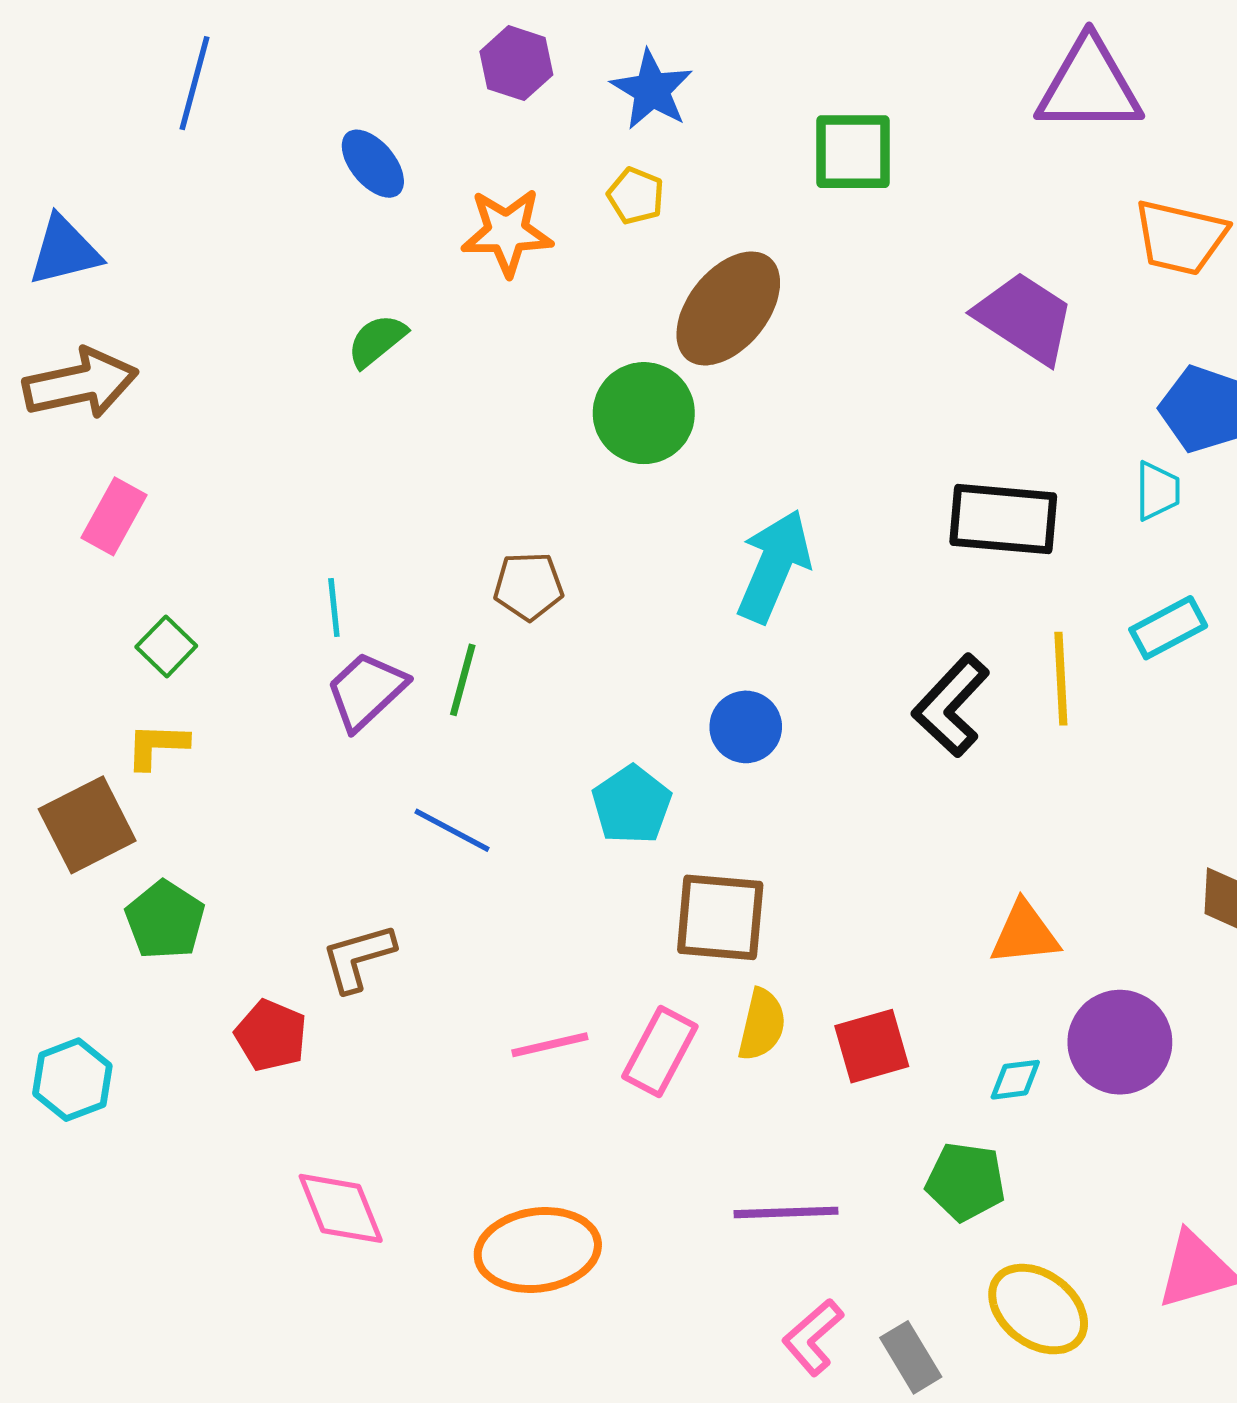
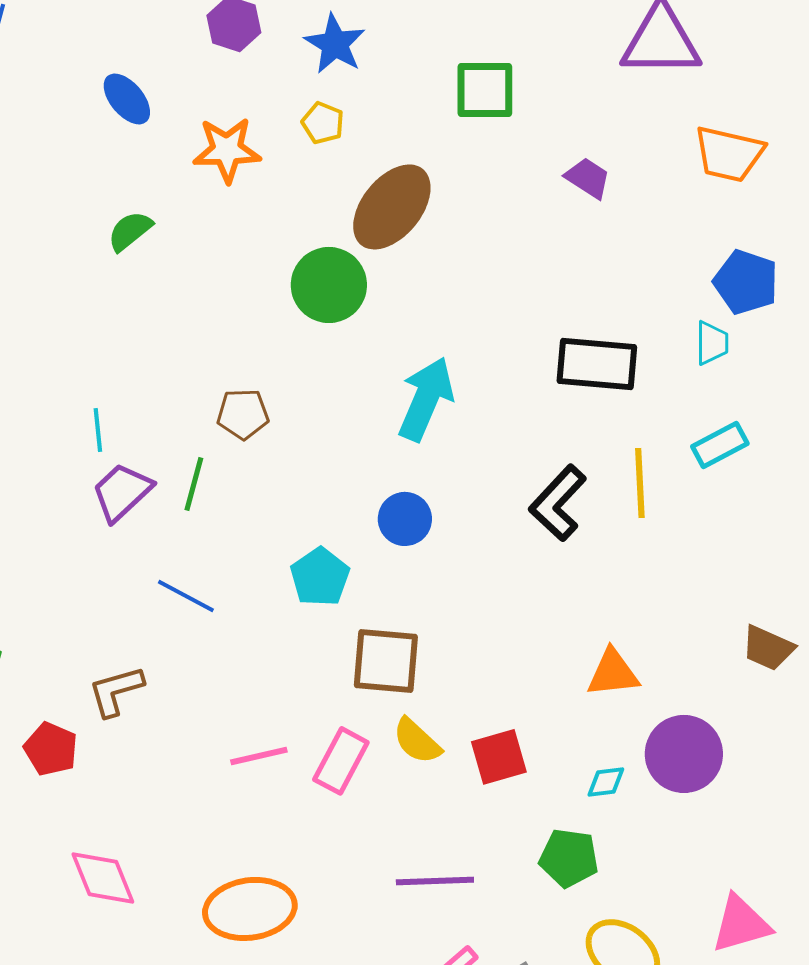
purple trapezoid: (1025, 318) -> (588, 178), moved, size x0.6
yellow semicircle: (762, 1025) -> (417, 741), turned 120

